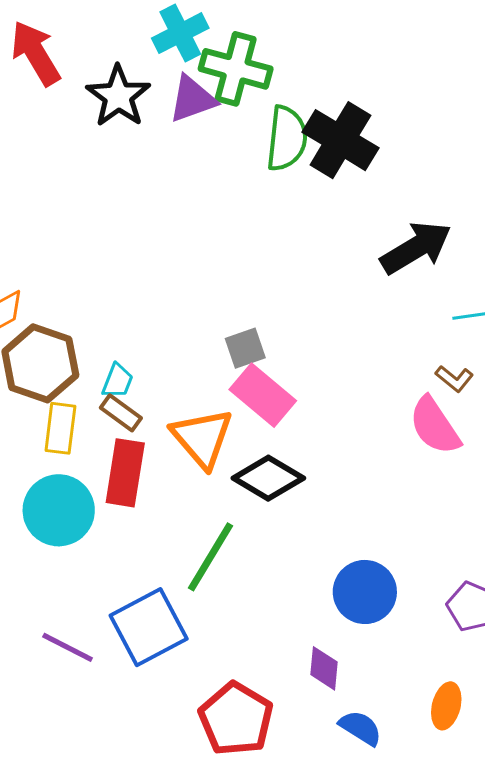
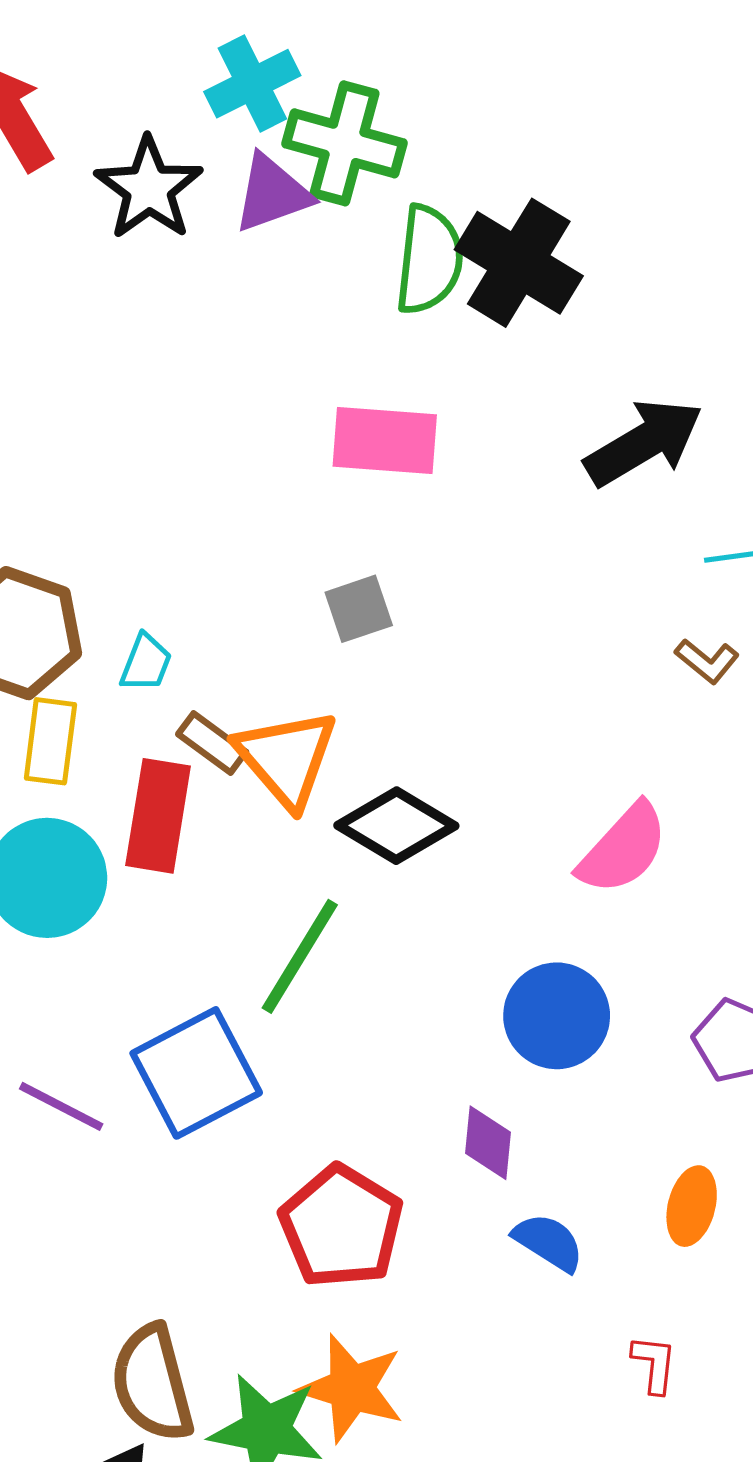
pink rectangle: (263, 395) -> (385, 441), moved, turned -36
brown rectangle: (121, 413) -> (212, 743), moved
pink semicircle: (435, 426) -> (623, 849), moved, turned -104

